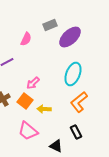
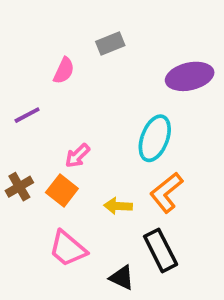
purple ellipse: (70, 37) -> (190, 76), moved, turned 30
yellow arrow: (44, 109) -> (118, 206), moved
black rectangle: (76, 132) -> (161, 250), size x1.5

